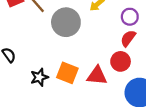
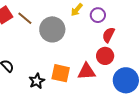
purple circle: (130, 17) -> (98, 15), moved

